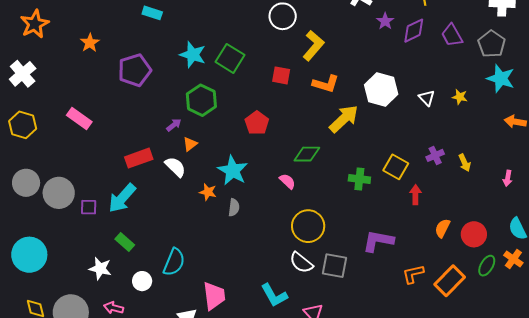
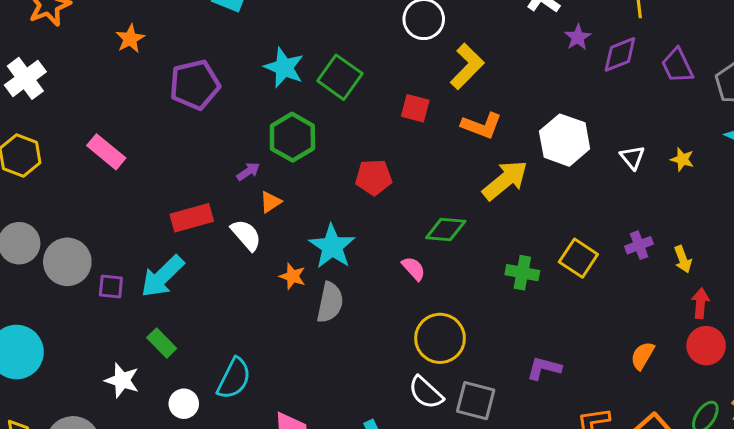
red pentagon: (257, 123) -> (374, 177), turned 30
red arrow: (415, 195) -> (700, 303), moved
gray semicircle: (234, 207) -> (330, 302), size x1.5
red circle: (474, 234) -> (706, 346), moved
purple L-shape: (378, 241) -> (544, 368), size x0.7

